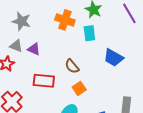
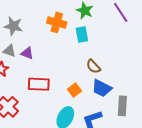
blue trapezoid: (113, 58) -> (102, 88), moved
brown semicircle: (72, 66) -> (93, 66), moved

